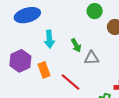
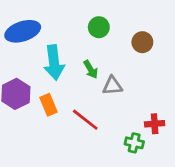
green circle: (95, 11) -> (99, 27), moved
cyan arrow: (49, 39) -> (54, 63), size x1.4

